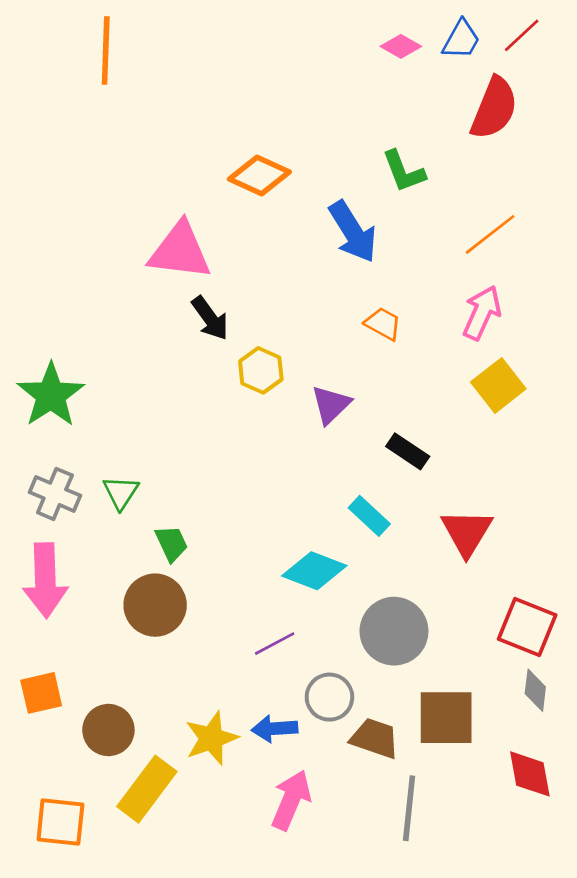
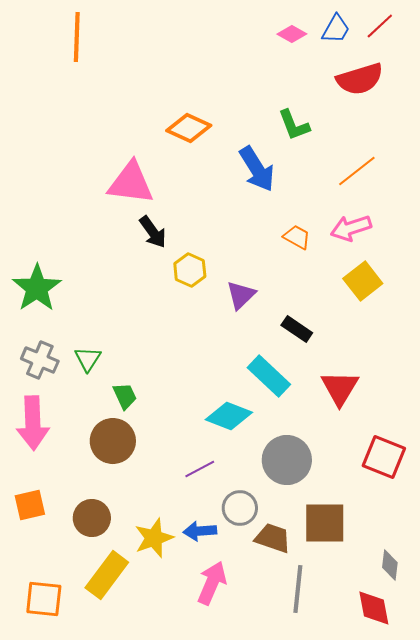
red semicircle: (494, 108) -> (360, 79), turned 51
pink arrow: (482, 313) -> (351, 228), turned -132
orange trapezoid: (383, 324) -> (297, 237), moved
cyan rectangle: (369, 516) -> (269, 376), size x1.4
gray diamond: (535, 690) -> (390, 565), moved
brown circle: (108, 730) -> (92, 518), moved
red diamond: (530, 774) -> (374, 608), moved

